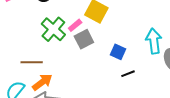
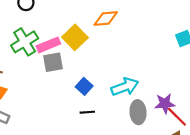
pink rectangle: (75, 25) -> (48, 45), size x1.5
cyan arrow: (154, 41) -> (125, 87), turned 60

